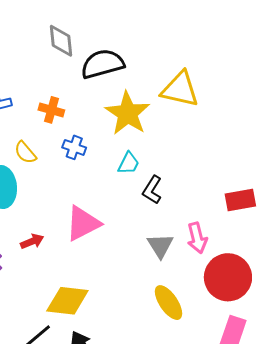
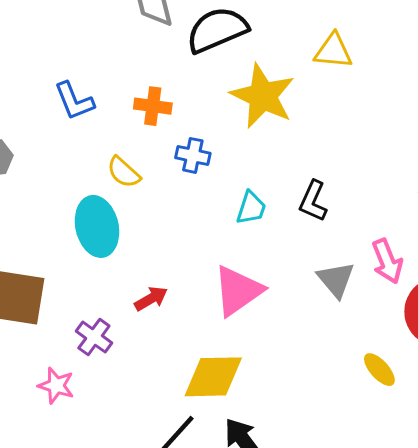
yellow triangle: (180, 89) -> (333, 51), size x0.7
cyan trapezoid: (129, 163) -> (251, 208), moved
pink triangle: (83, 223) -> (238, 291), moved
yellow ellipse: (169, 303) -> (379, 370), moved, size x0.7

